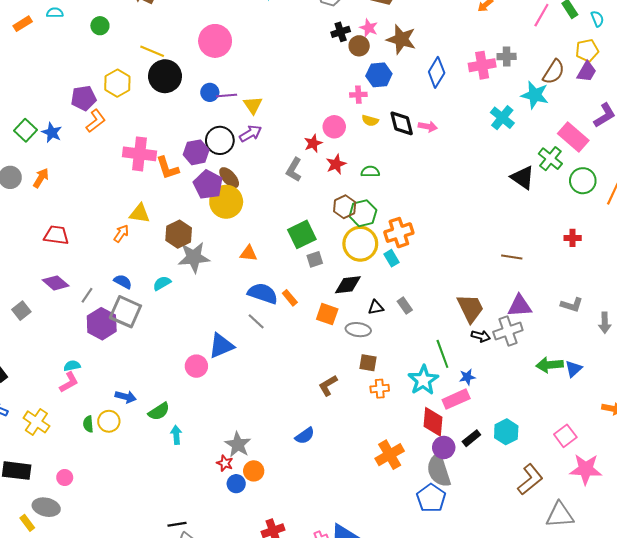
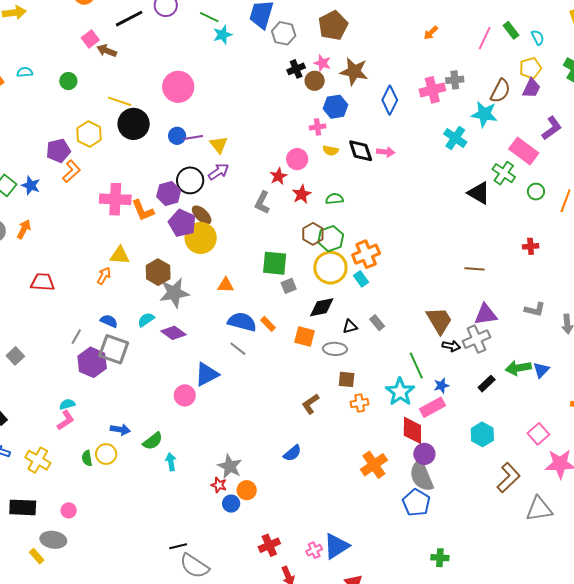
green circle: (583, 181) -> (536, 192), size x0.7
green square: (302, 234) -> (275, 263), turned 36
purple diamond: (56, 283) -> (173, 333), moved
black rectangle: (471, 438) -> (487, 384), moved

